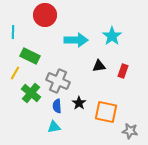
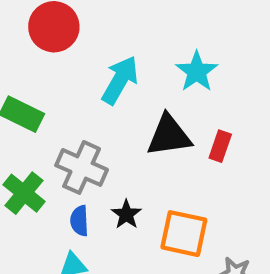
cyan arrow: (76, 40) -> (120, 80), turned -60
black triangle: (99, 66) -> (169, 135), size x1.6

